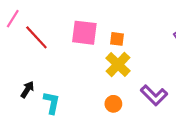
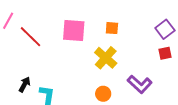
orange square: (117, 39) -> (112, 28), moved

